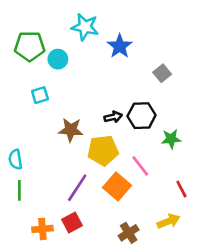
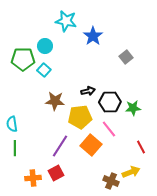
green pentagon: (30, 46) -> (23, 59), moved
cyan square: (40, 95) -> (44, 70), moved, turned -32
black hexagon: (142, 116) -> (110, 102), moved
brown cross: (129, 233) -> (111, 181), moved, turned -35

